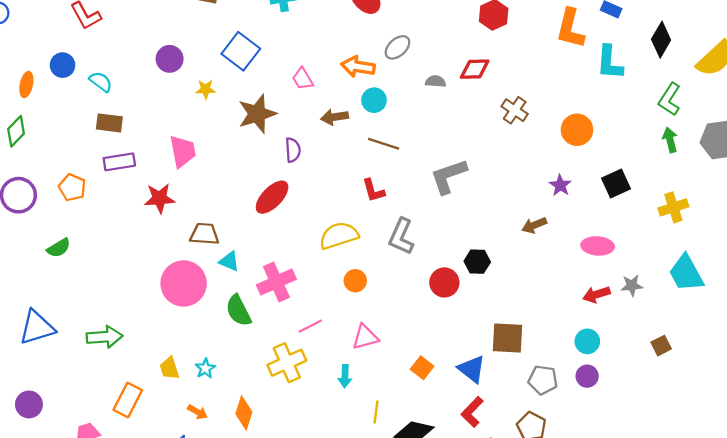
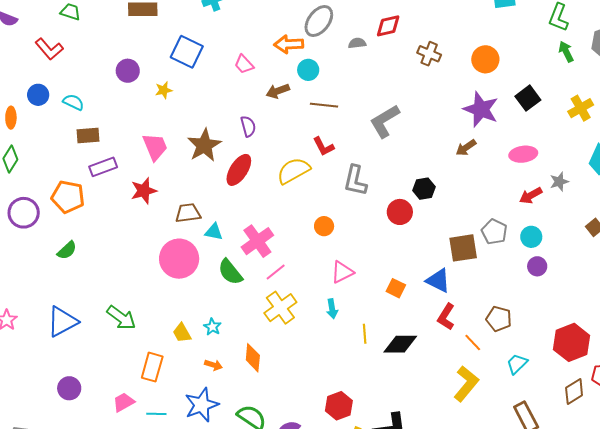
gray ellipse: (397, 47) -> (319, 21), size x1.4
brown star: (257, 114) -> (204, 145), moved
purple star: (560, 185) -> (481, 109), size x1.8
orange pentagon: (72, 187) -> (68, 197), size x1.4
yellow semicircle: (339, 236) -> (293, 171), moved
pink line: (310, 326) -> (276, 272), moved
green arrow: (104, 337) -> (121, 318), turned 52
gray pentagon: (543, 380) -> (494, 232), moved, turned 30

